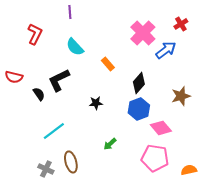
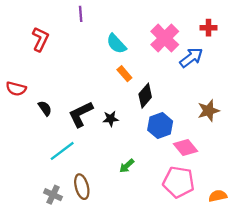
red cross: (181, 24) -> (209, 28), turned 32
cyan semicircle: (75, 47) -> (116, 44), moved
black L-shape: (59, 80) -> (81, 114), moved
black diamond: (139, 83) -> (145, 96), moved

